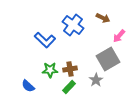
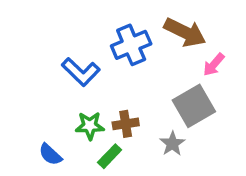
brown arrow: (103, 18) -> (185, 32), size x1.6
blue cross: (73, 25) -> (131, 45), turned 30
green rectangle: (69, 87) -> (110, 156), moved

